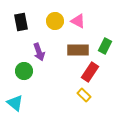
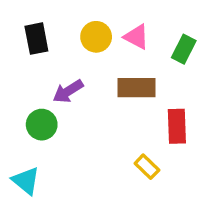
green rectangle: (105, 46) -> (184, 49), moved
purple arrow: (39, 52) -> (68, 91), turned 78
red rectangle: (90, 72) -> (177, 126), moved, turned -36

